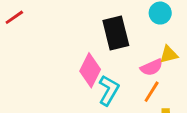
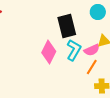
cyan L-shape: (109, 90) -> (74, 50), moved

